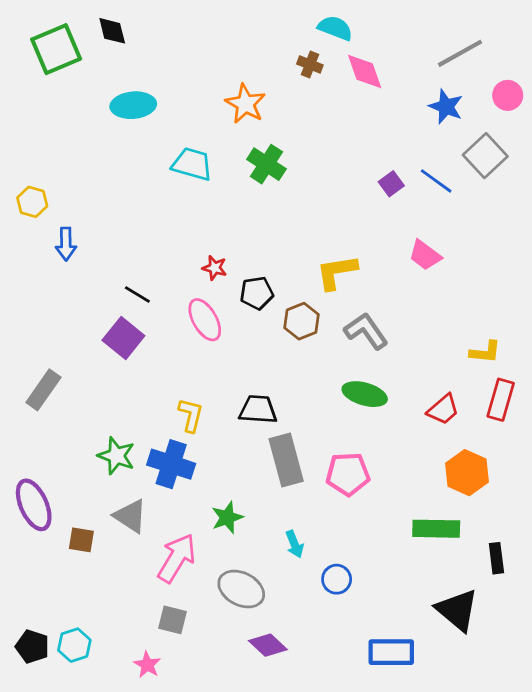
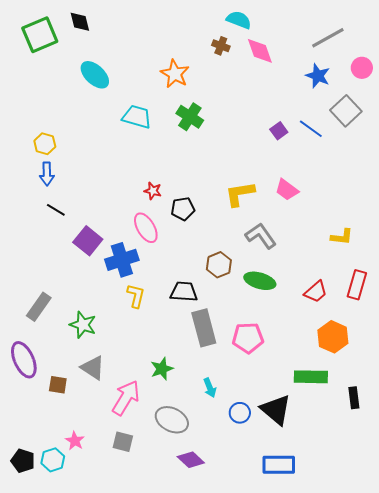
cyan ellipse: (133, 105) -> (95, 75), turned 48
yellow hexagon: (32, 202) -> (45, 144), moved
pink trapezoid: (425, 255) -> (287, 190), moved
black line: (137, 295) -> (56, 210), moved
brown hexagon: (302, 321) -> (219, 265), moved
yellow L-shape: (485, 352) -> (342, 237), moved
gray rectangle: (43, 390) -> (39, 307), moved
blue cross: (171, 464) -> (122, 260), moved, turned -36
black triangle: (457, 610) -> (276, 410), moved
pink star: (147, 665) -> (75, 441), moved

